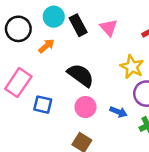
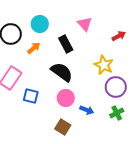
black rectangle: (78, 25) -> (66, 44), moved
pink triangle: (109, 28) -> (85, 24), moved
blue arrow: (118, 112) -> (87, 110), moved

